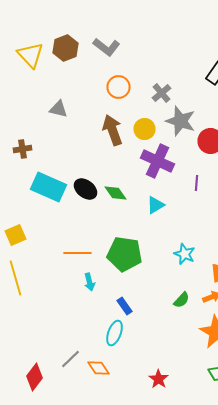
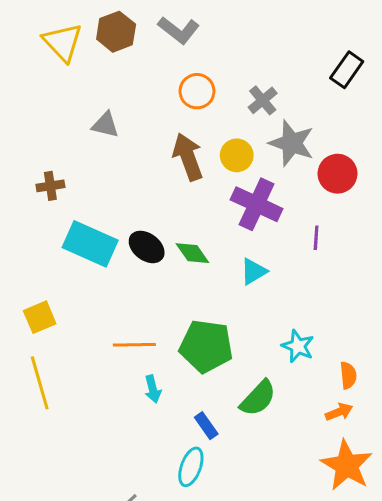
green semicircle: (182, 300) -> (258, 398), moved, size x1.5

